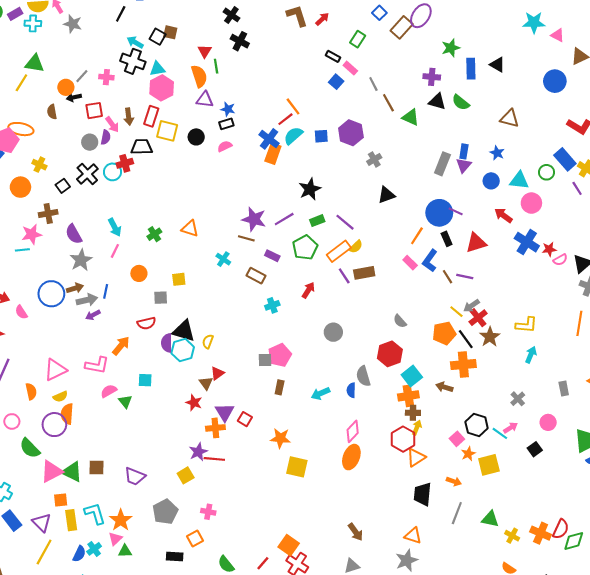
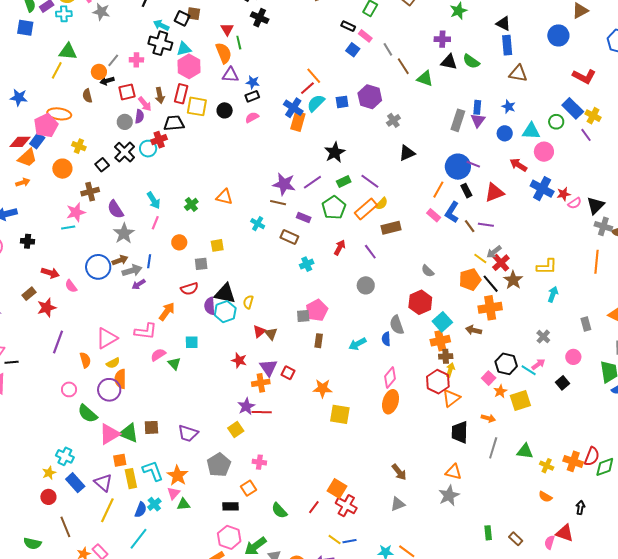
blue rectangle: (471, 69) -> (507, 45), moved
purple line: (344, 276) -> (370, 252), moved
brown triangle: (206, 383) -> (271, 334), moved

